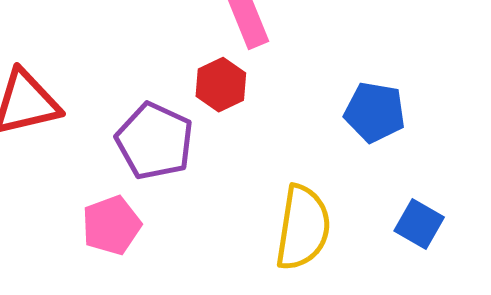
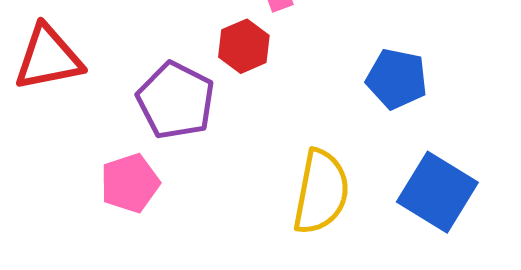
blue square: (419, 224) -> (437, 192), size x1.6

